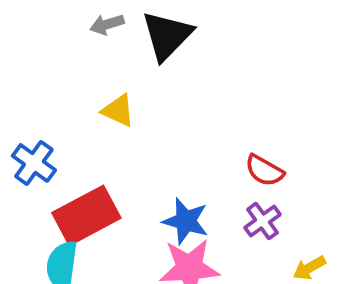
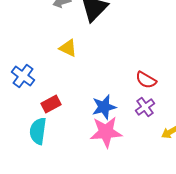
red rectangle: (86, 215) -> (51, 104), size x0.6
blue star: (186, 221) -> (104, 107), turned -30

